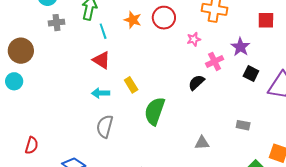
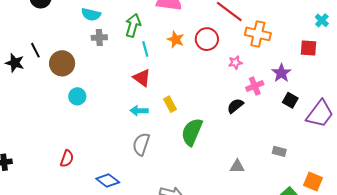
cyan circle: (14, 81) -> (77, 96), moved

